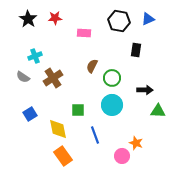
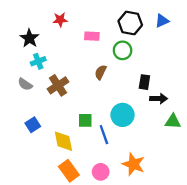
black star: (28, 19) -> (29, 38), moved
black rectangle: (136, 50) -> (144, 82), moved
green circle: (112, 78) -> (123, 50), moved
blue line: (95, 135) -> (104, 135), moved
orange star: (136, 143) -> (133, 164), moved, size x1.5
pink circle: (122, 156) -> (101, 172), moved

